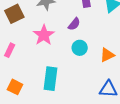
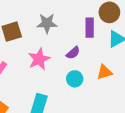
orange triangle: (107, 55) -> (104, 72), moved

